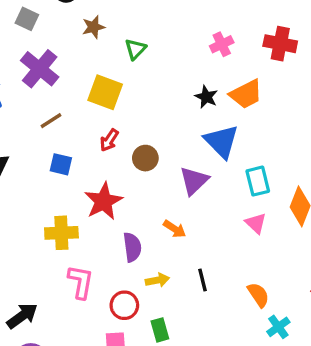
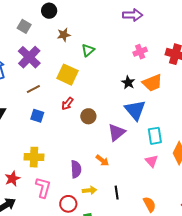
red star: (103, 201) -> (12, 179), moved, size x0.7

